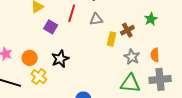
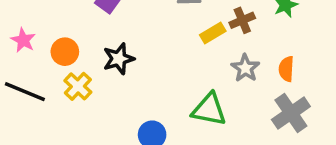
yellow rectangle: (112, 39) -> (213, 33), turned 40
gray cross: (160, 79) -> (291, 113), turned -35
green triangle: (130, 83) -> (209, 110), moved

